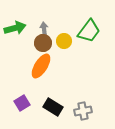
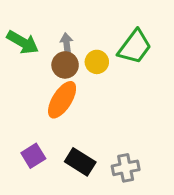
green arrow: (15, 28) -> (23, 42), turned 45

